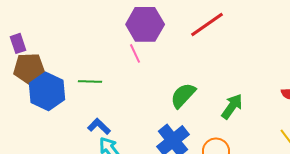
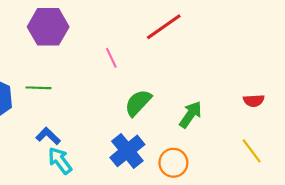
purple hexagon: (145, 24) -> (48, 27), moved
pink line: (135, 53) -> (111, 58), moved

